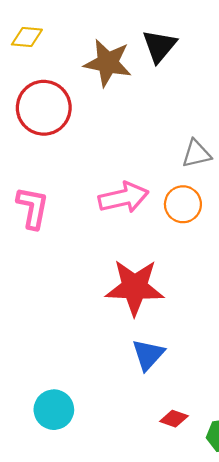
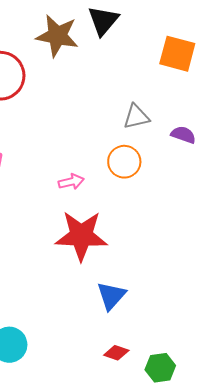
pink arrow: (123, 198) -> (71, 182), moved, size x0.6
blue triangle: (148, 355) -> (111, 296), moved

